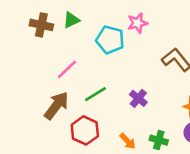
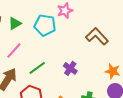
green triangle: (71, 20) -> (15, 23), moved

